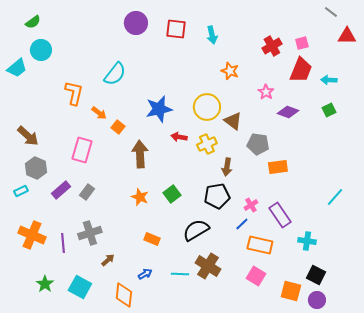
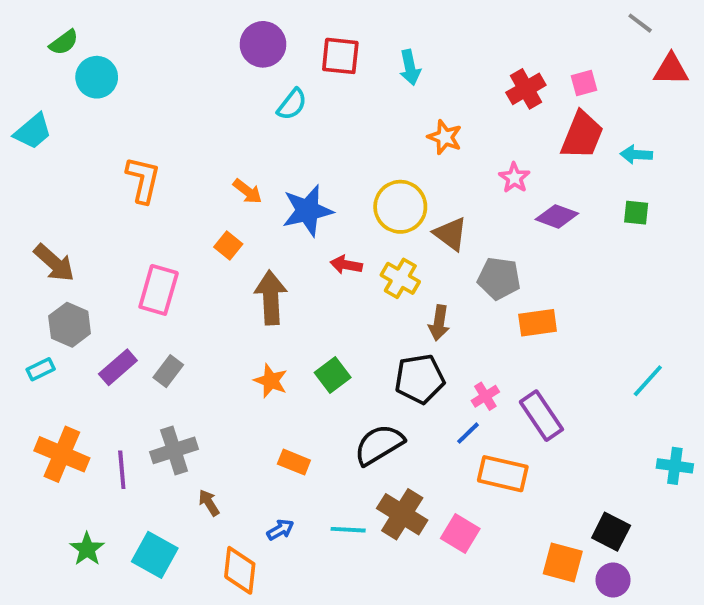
cyan circle: (41, 50) -> (97, 77), moved
cyan semicircle: (115, 74) -> (292, 104), moved, size x0.7
green square: (329, 110) -> (636, 213), turned 32
orange arrow: (99, 113) -> (248, 191), moved
yellow cross: (207, 144) -> (400, 278), turned -36
cyan cross: (307, 241) -> (675, 466), moved
brown arrow: (108, 260) -> (209, 503), turned -80
pink square: (256, 276) -> (460, 534), moved

